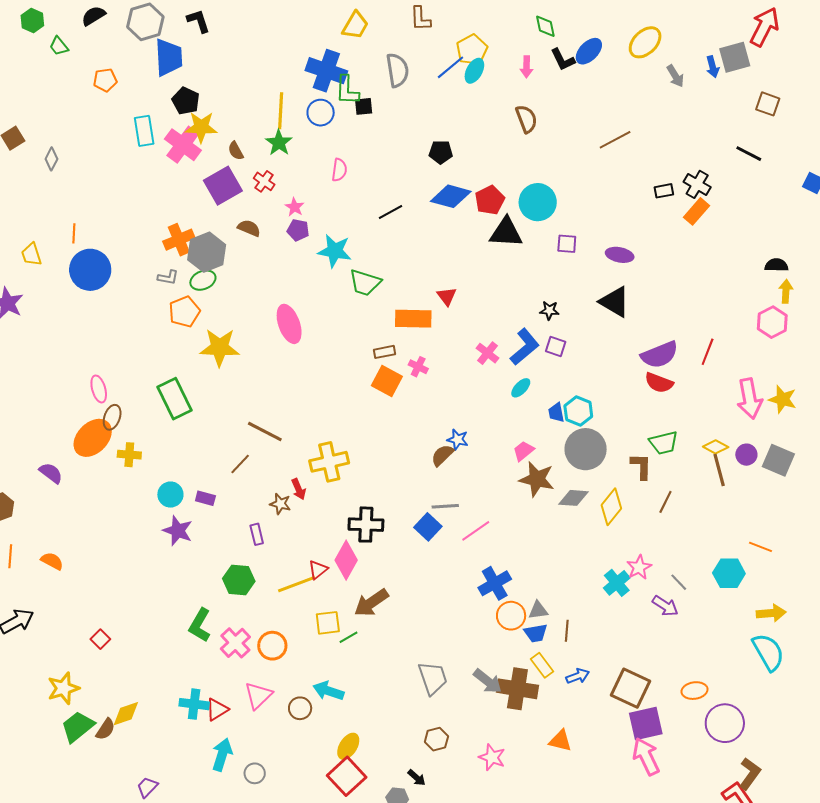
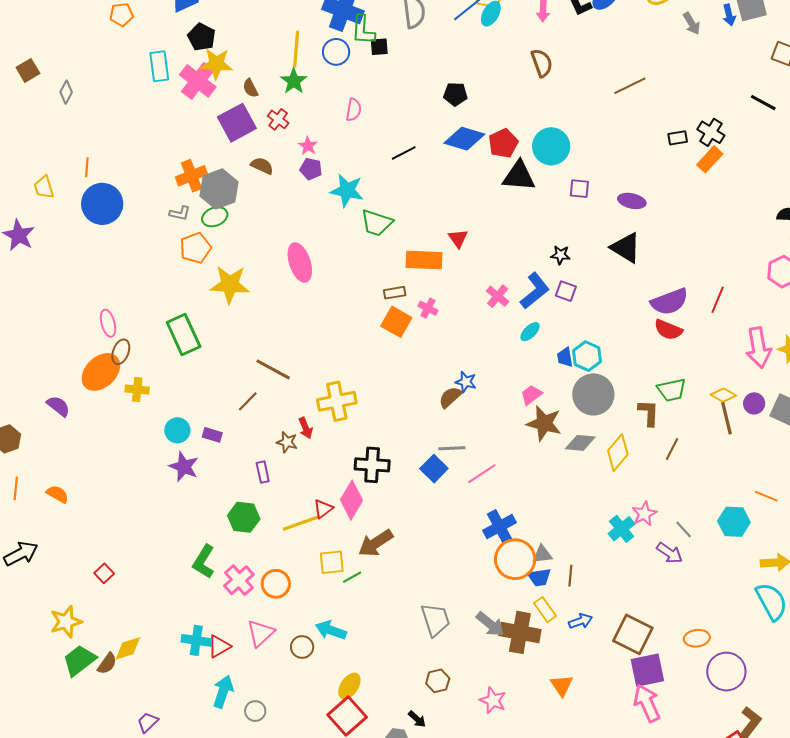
orange circle: (511, 616) -> (515, 559), size x1.4
orange triangle: (560, 741) -> (562, 685), turned 40

